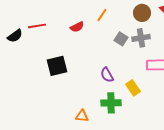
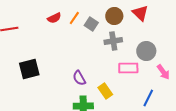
red semicircle: (77, 27) -> (54, 18), moved
gray square: (121, 39) -> (91, 24), moved

